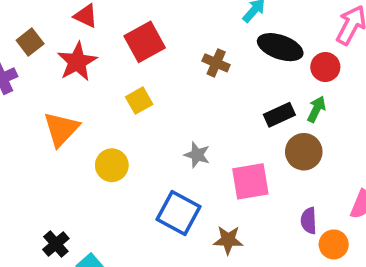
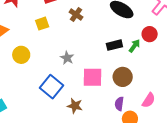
brown cross: (216, 63) -> (76, 15), moved
red circle: (325, 67) -> (150, 34), moved
brown circle: (304, 152) -> (123, 77), moved

